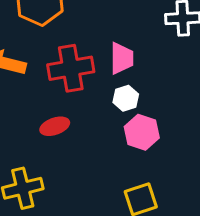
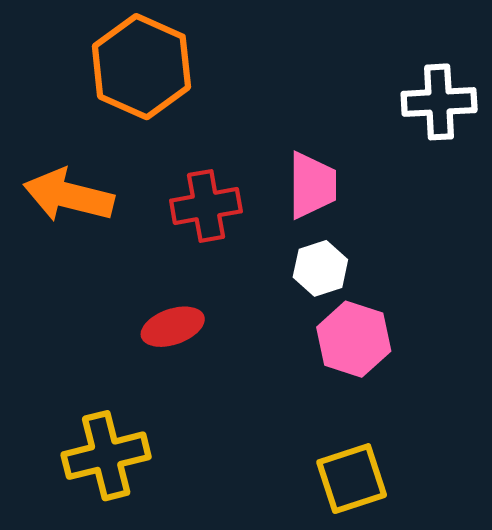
red cross: (71, 68) -> (206, 206), size x0.7

